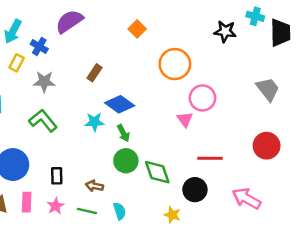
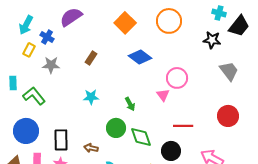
orange square: (137, 29) -> (125, 23), size x1.5
black star: (225, 31) -> (212, 40), moved
black trapezoid: (280, 33) -> (239, 26), turned 40
orange circle: (175, 64) -> (169, 21), moved
blue diamond: (120, 104) -> (140, 57), moved
green L-shape: (43, 121) -> (34, 96), moved
green arrow: (123, 133) -> (130, 104), moved
black rectangle: (57, 176) -> (61, 140), size x1.5

